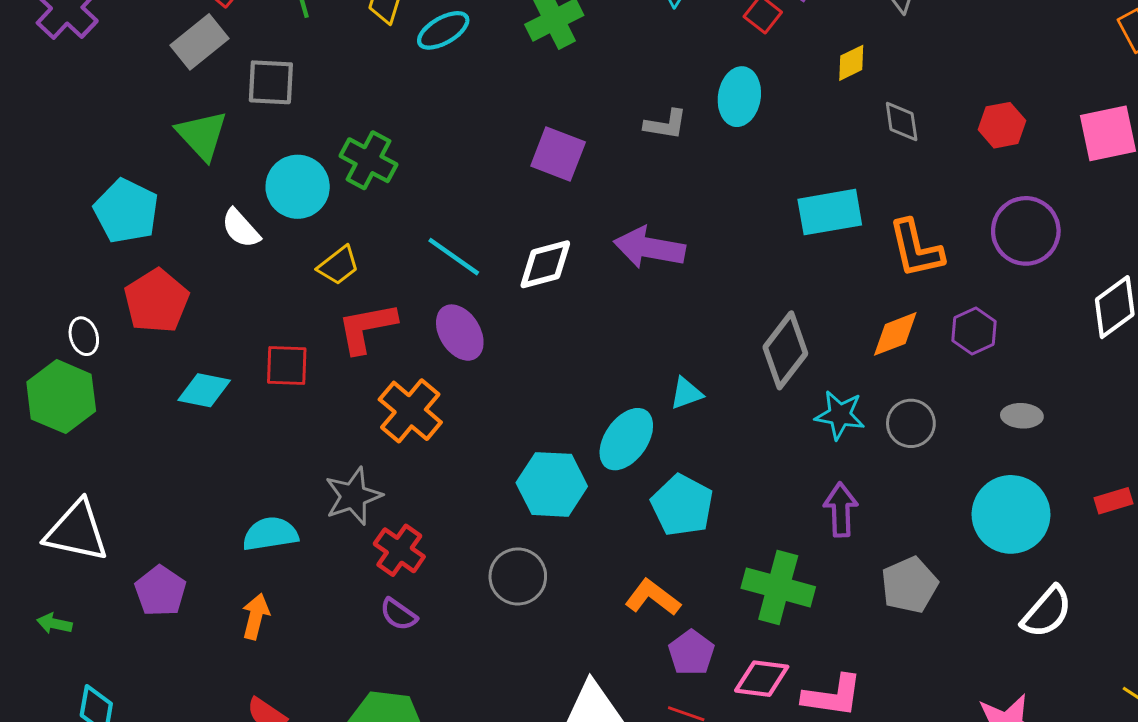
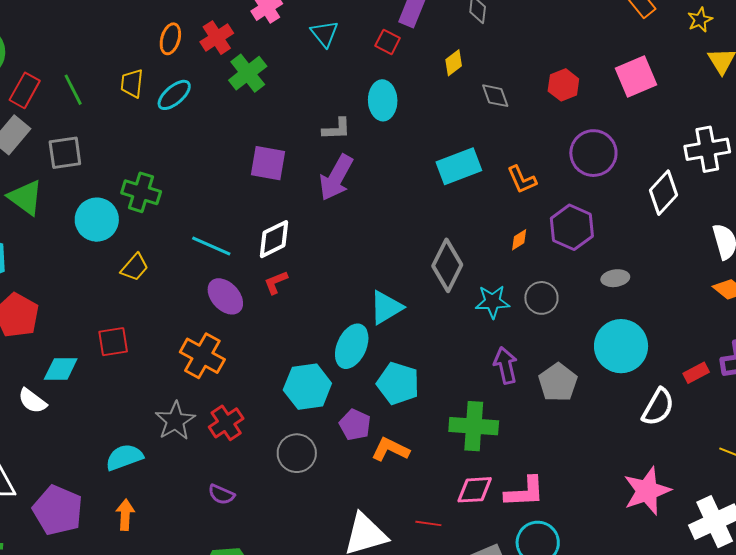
white semicircle: (241, 228) -> (32, 401), moved
purple arrow: (649, 248) -> (336, 178), moved, turned -60
orange L-shape: (916, 249) -> (522, 180), size x0.7
red L-shape: (367, 328) -> (276, 282), moved, size x0.6
purple hexagon: (974, 331) -> (572, 227), size x1.4
orange diamond: (895, 334) -> (519, 240), size x0.6
cyan triangle: (686, 393) -> (386, 307), size x1.5
red rectangle: (1113, 501) -> (696, 373), moved
red cross: (399, 550) -> (226, 423), moved, turned 32
gray pentagon: (909, 585) -> (558, 382), moved
purple pentagon: (160, 591) -> (58, 510), size x1.4
purple pentagon: (691, 653) -> (355, 425), moved

